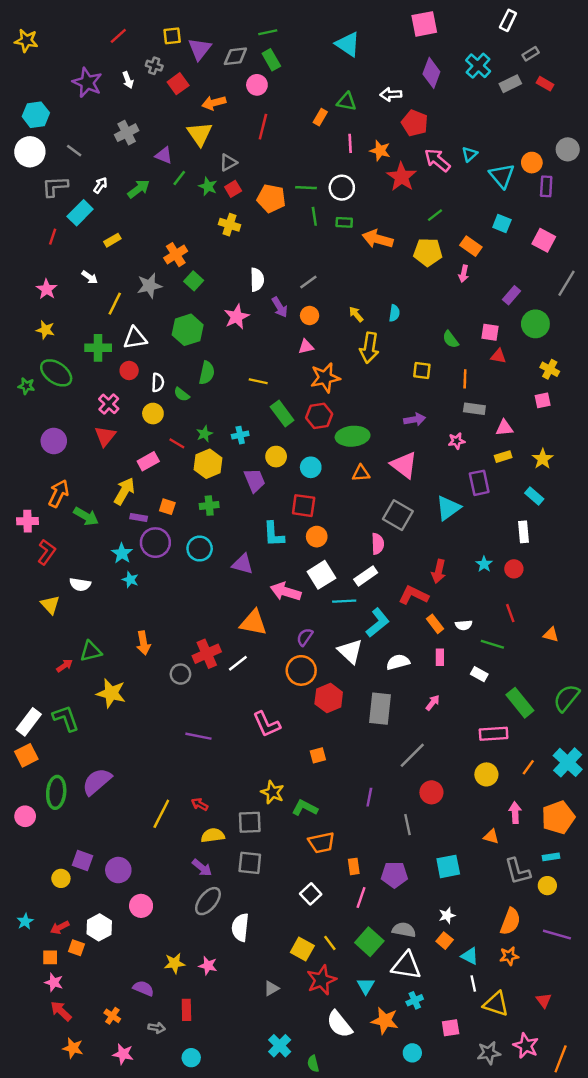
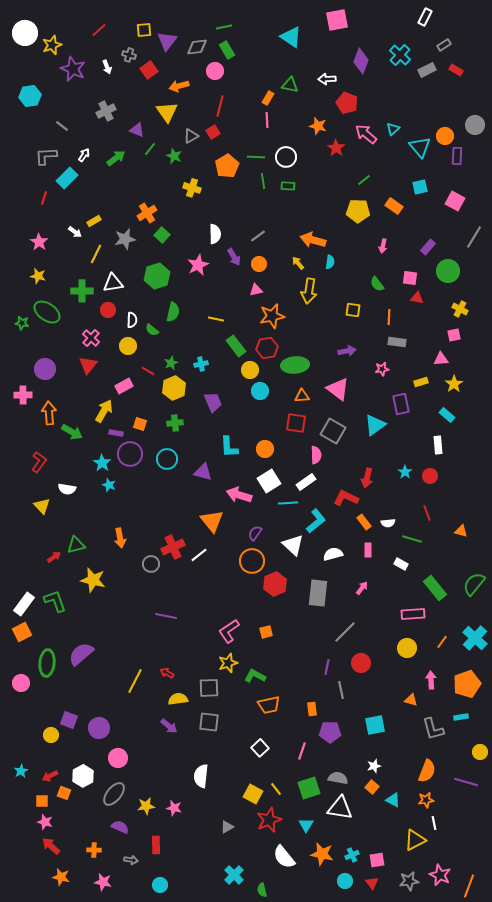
pink square: (424, 24) -> (337, 20), moved
yellow star: (26, 41) -> (52, 45), moved, turned -30
pink line: (350, 143) -> (267, 120), moved
white circle: (30, 152) -> (25, 33), moved
red star: (402, 177) -> (336, 148), size x0.7
red square: (233, 189) -> (213, 132), moved
orange pentagon: (271, 198) -> (227, 166), turned 30
cyan square: (502, 223) -> (420, 187), turned -35
orange arrow: (378, 239) -> (313, 240), moved
yellow rectangle: (112, 240) -> (94, 221), moved
pink arrow: (464, 274) -> (383, 246), moved
pink triangle: (504, 428) -> (441, 359), moved
yellow circle: (276, 457) -> (250, 370), moved
orange arrow: (59, 494) -> (49, 413), turned -30
red square: (304, 506) -> (296, 423), moved
pink cross: (27, 521) -> (23, 395), moved
orange triangle: (253, 623) -> (212, 521), turned 40
pink L-shape: (267, 724) -> (229, 631), moved, turned 80
yellow star: (272, 792) -> (228, 663), turned 30
purple line: (369, 797) -> (327, 667), moved
orange rectangle: (354, 866) -> (312, 709), moved
yellow circle: (547, 886) -> (480, 752), moved
gray ellipse: (208, 901) -> (114, 794), moved
green square: (369, 942) -> (309, 788), turned 30
white line: (473, 984) -> (434, 823), moved
cyan cross: (415, 1000) -> (352, 855), moved
red triangle: (544, 1000) -> (372, 883), moved
yellow triangle: (496, 1004) -> (415, 840), turned -45
orange cross: (112, 1016) -> (94, 850), turned -32

